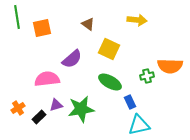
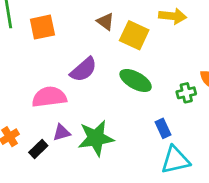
yellow square: (109, 49) -> (134, 35), moved
green ellipse: (110, 82) -> (136, 80), moved

